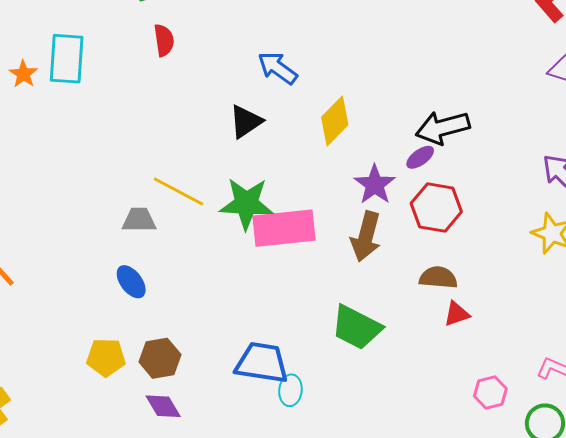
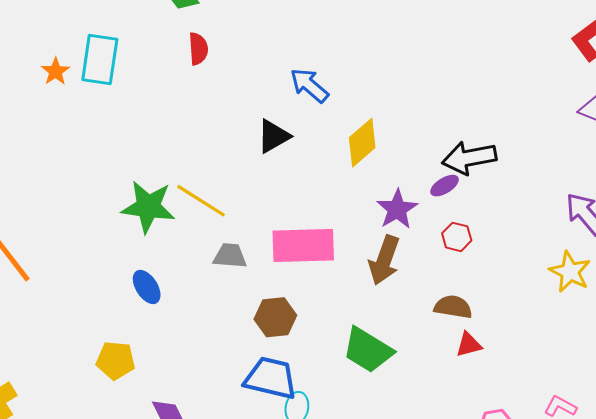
green star: (246, 204) -> (148, 207), moved
red hexagon: (436, 208) -> (457, 237), size x0.6
gray trapezoid: (139, 220) -> (230, 256), moved
brown hexagon: (160, 358) -> (275, 317), moved

